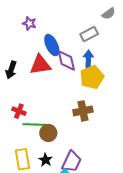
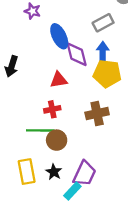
red triangle: (40, 65) -> (59, 80), moved, size x0.7
yellow pentagon: (92, 77) -> (107, 74), turned 30
red cross: (19, 111) -> (52, 109), moved, turned -32

